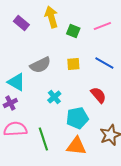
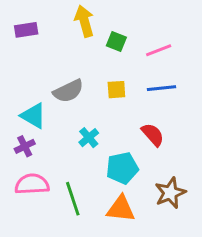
purple rectangle: (21, 23) -> (26, 30), moved, turned -49
pink line: (102, 26) -> (159, 50), moved
blue line: (104, 63) -> (161, 88), turned -36

